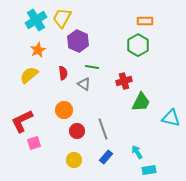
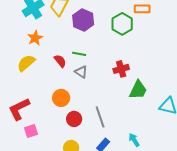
purple hexagon: (78, 41) -> (83, 20), moved
green hexagon: (138, 45) -> (122, 24), moved
green line: (92, 67) -> (79, 54), moved
red semicircle: (63, 73) -> (60, 61), turned -32

